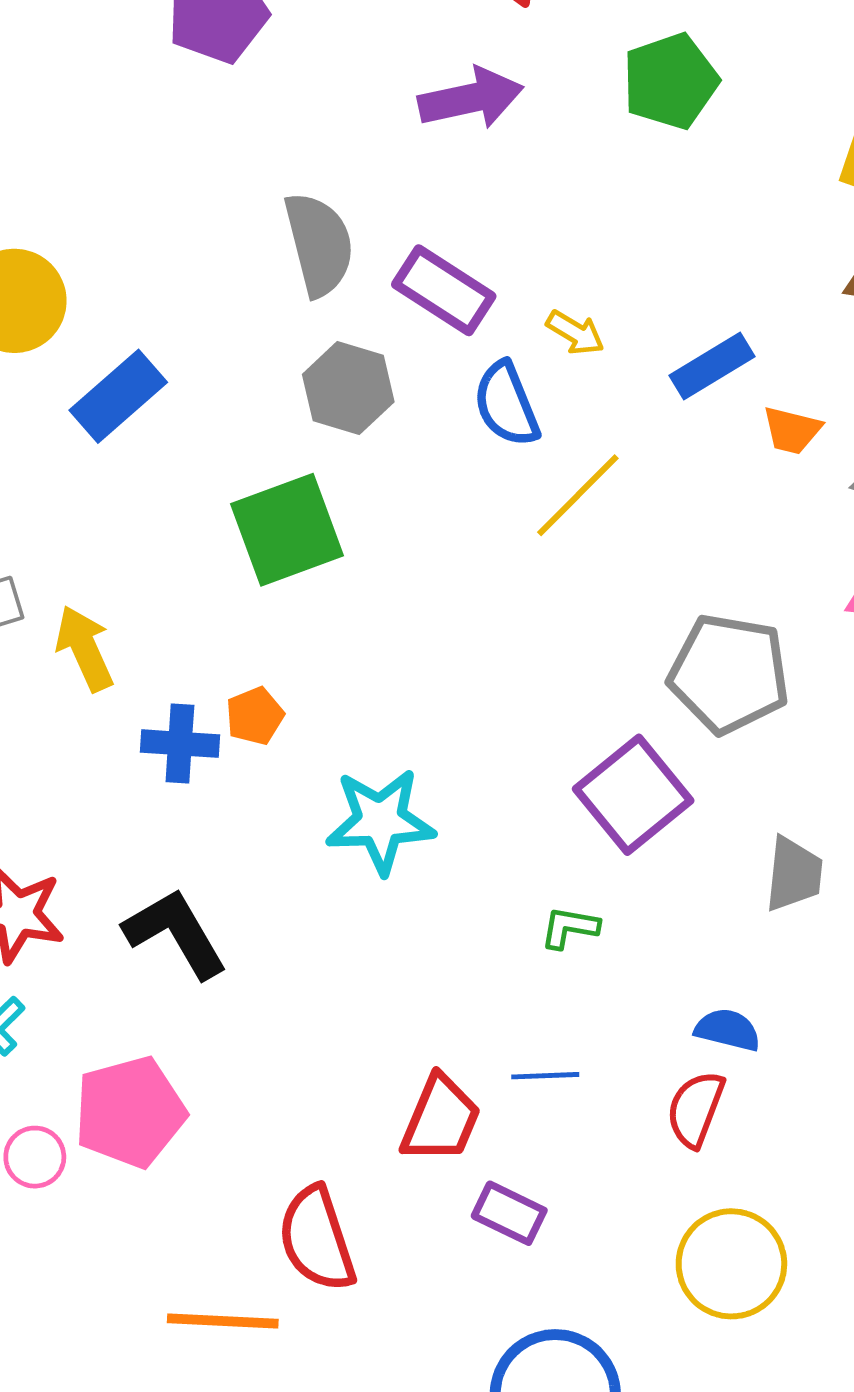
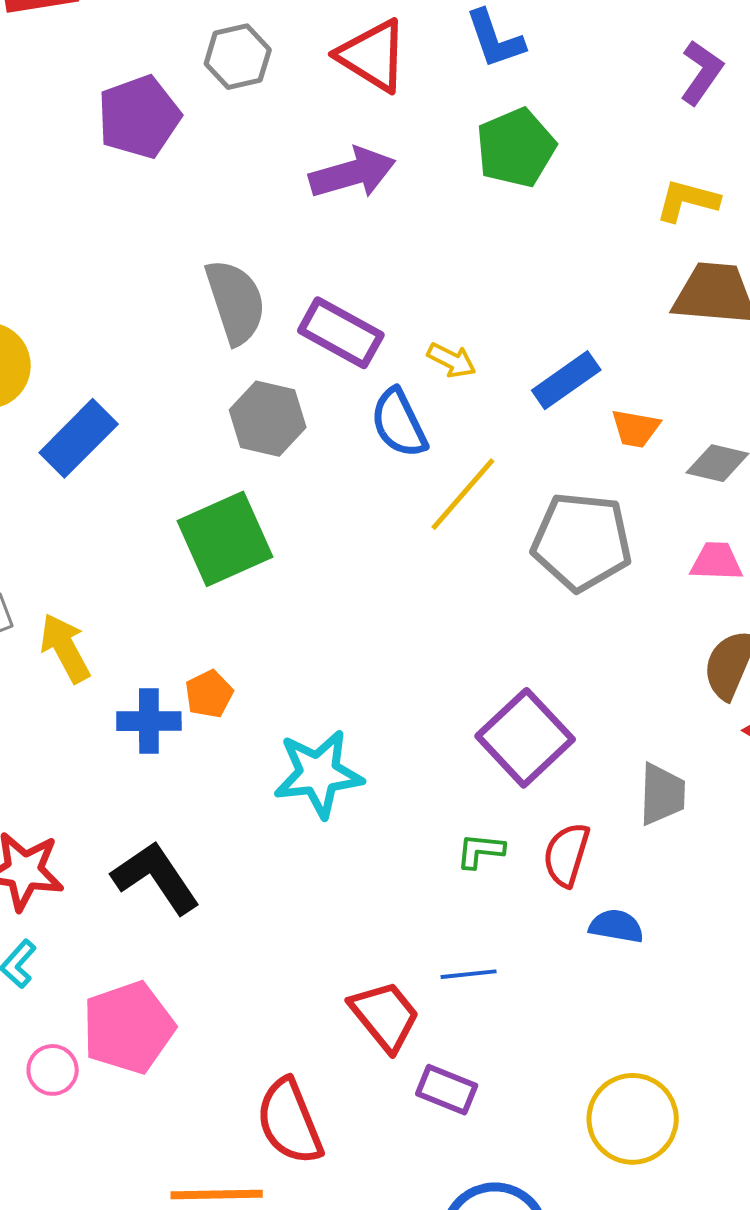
gray pentagon: (729, 674) -> (582, 542), moved
red semicircle: (696, 1109) -> (566, 855), moved
red trapezoid: (441, 1119) -> (385, 1016), turned -58

